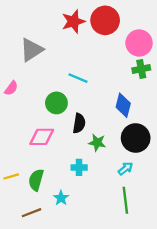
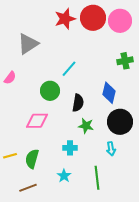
pink circle: (139, 43) -> (120, 21), moved
cyan line: (78, 78) -> (69, 69), turned -72
black semicircle: (79, 123) -> (78, 103), moved
cyan arrow: (125, 169) -> (111, 149), turned 120
cyan star: (61, 198) -> (64, 176), moved
green line: (125, 200) -> (97, 178), moved

